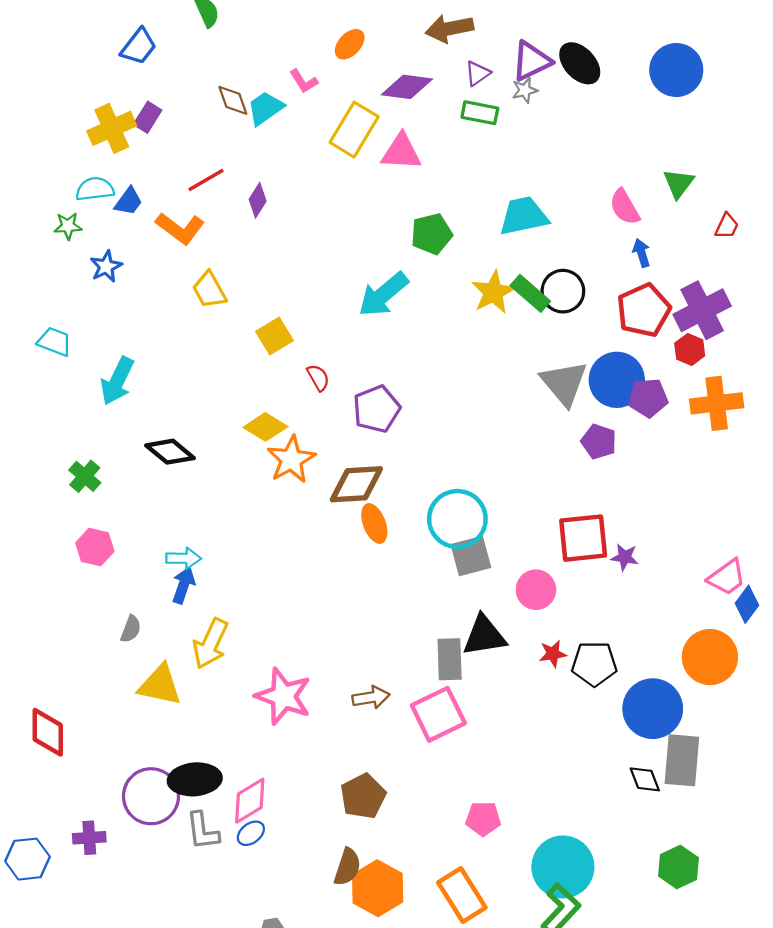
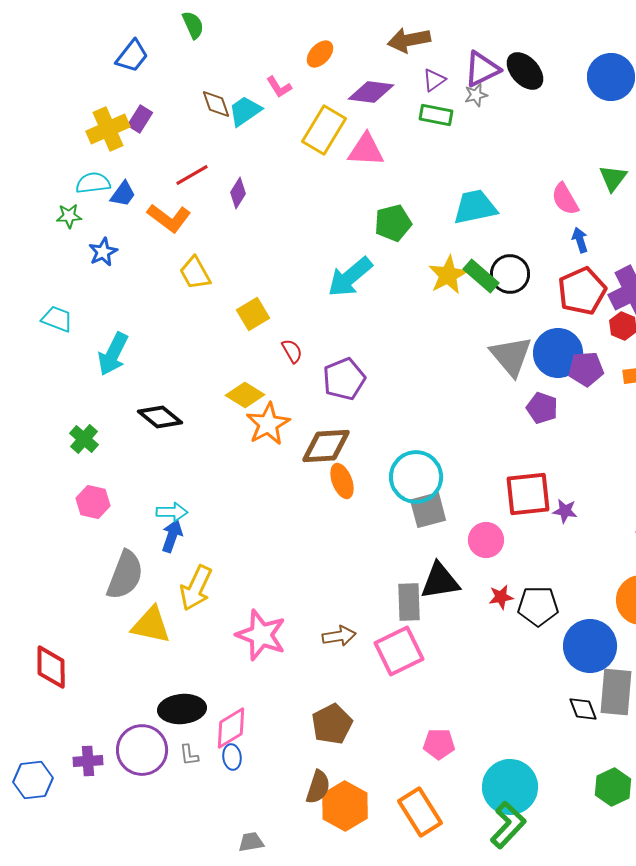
gray semicircle: (131, 629) -> (125, 575), size x2.0
purple circle: (151, 796) -> (142, 750), moved
gray L-shape: (203, 831) -> (189, 755), size x0.6
blue ellipse: (251, 833) -> (232, 757), turned -60

